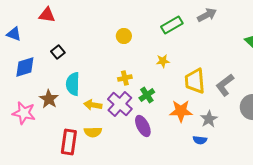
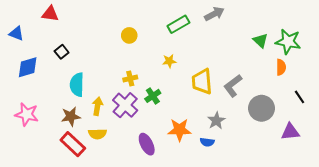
brown star: (49, 99) -> (71, 116), moved, turned 30
yellow arrow: (93, 105) -> (97, 106), turned 90
orange star: (181, 111) -> (179, 130), moved
purple ellipse: (143, 126) -> (147, 144), moved
red rectangle: (69, 142) -> (73, 144), turned -55

